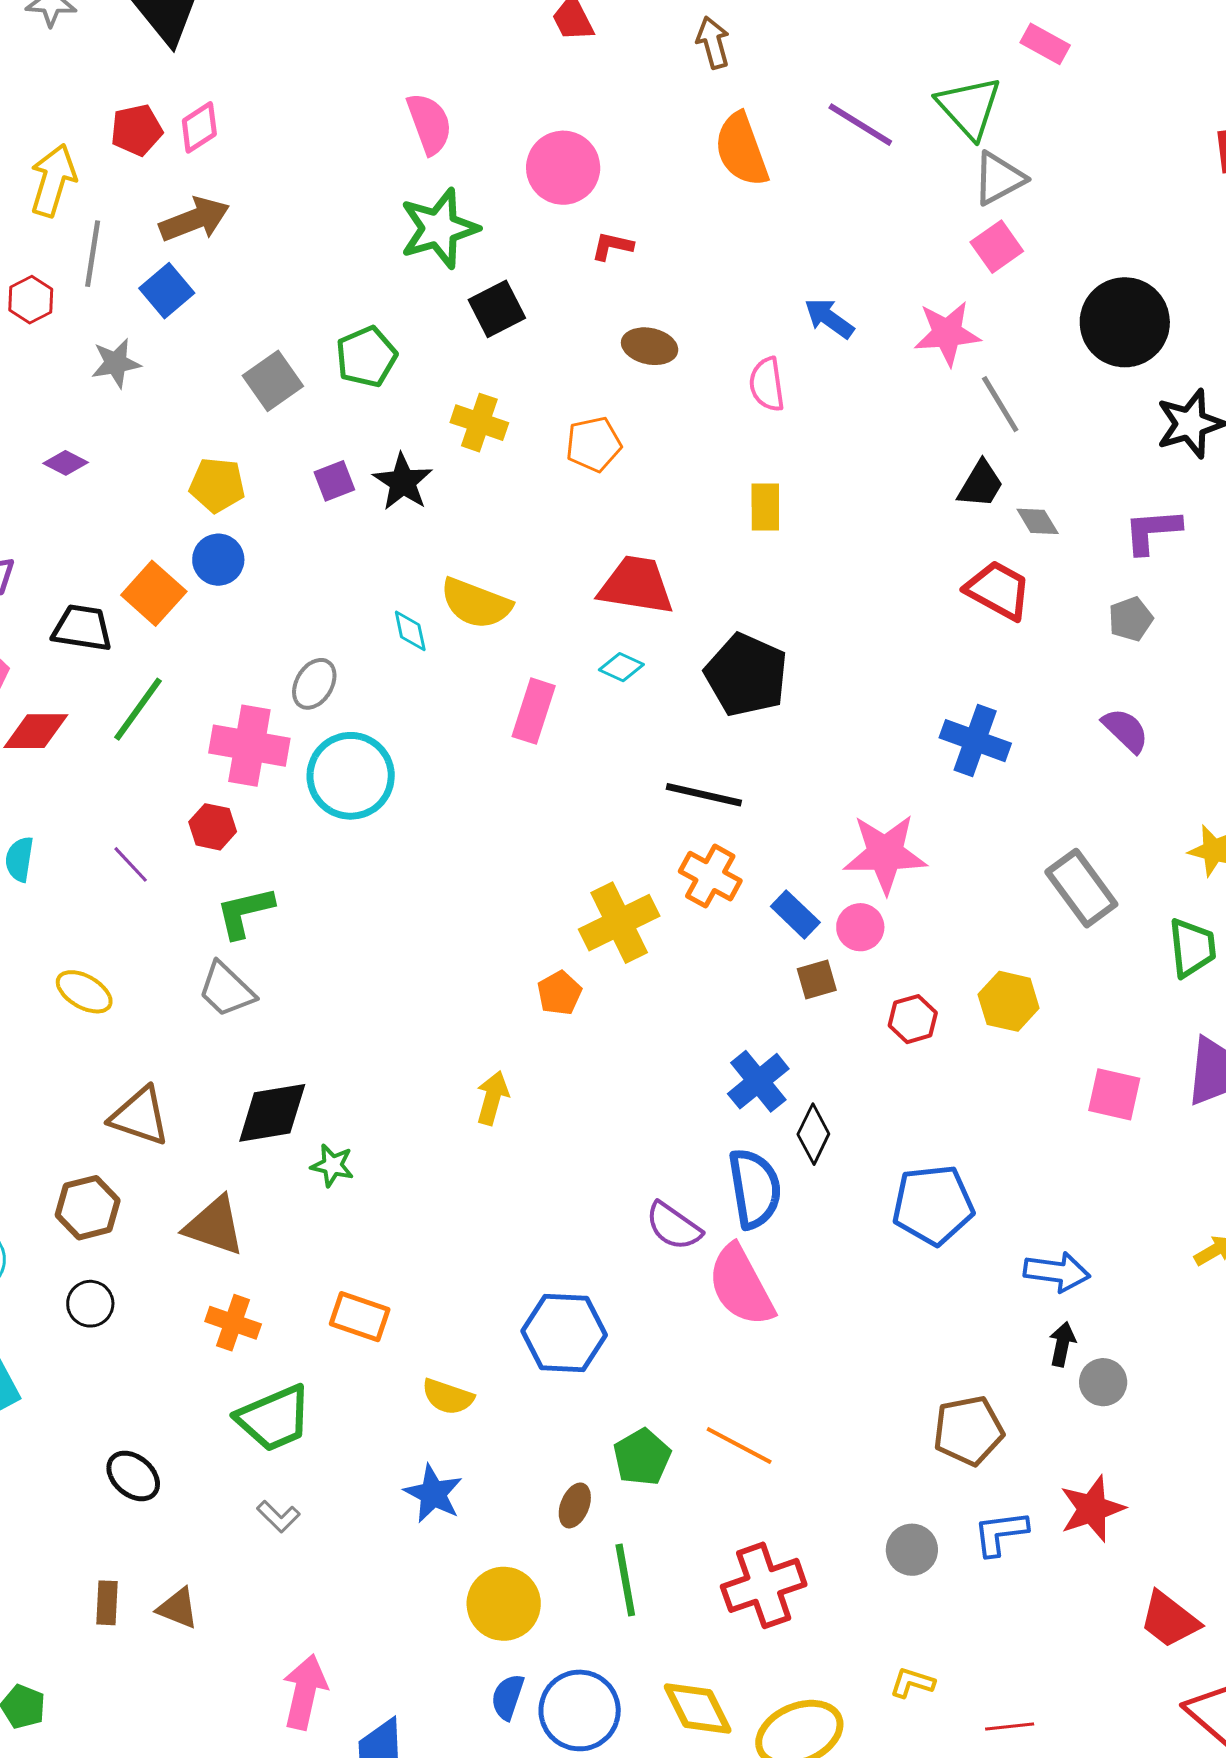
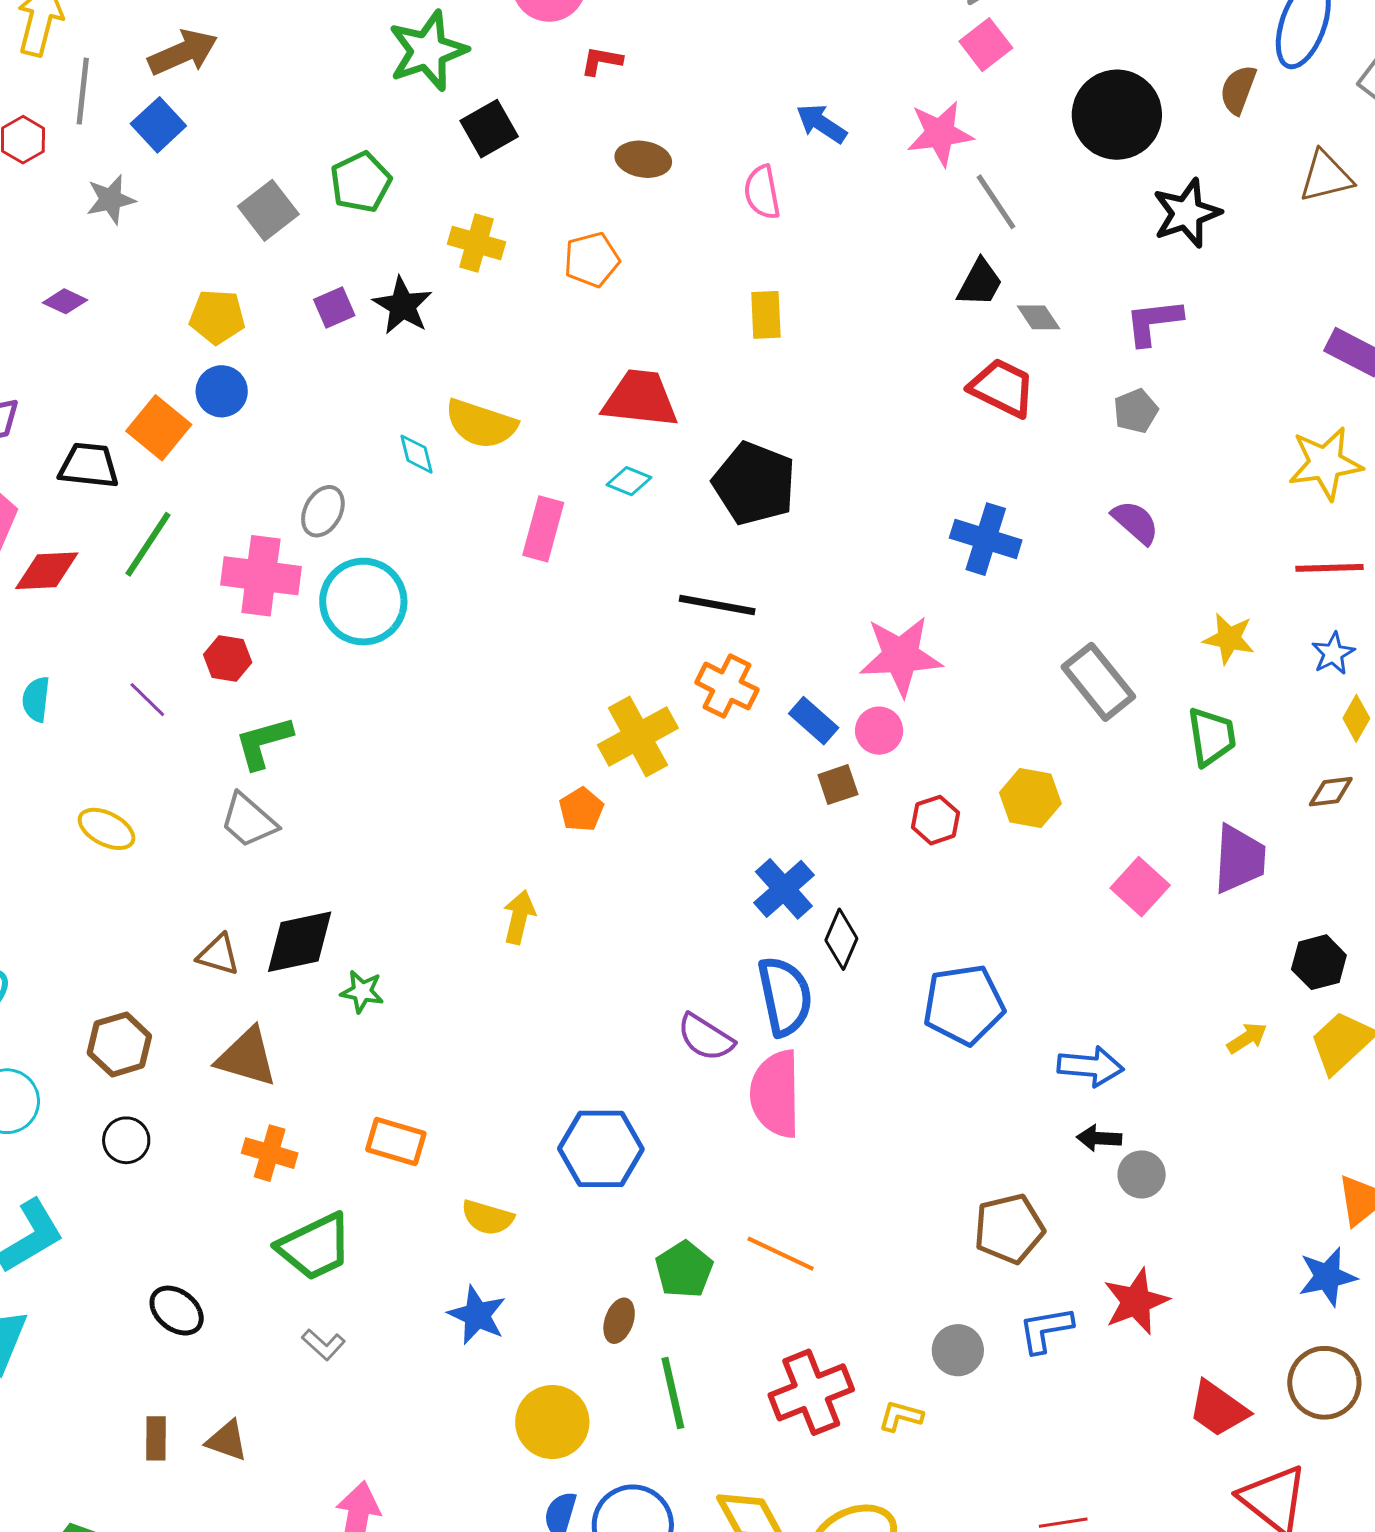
pink square: (1114, 1094) -> (1140, 887), turned 32
brown triangle: (140, 1116) -> (218, 955), moved, size x0.7
pink semicircle: (741, 1286) -> (776, 1094), turned 30
black arrow: (1062, 1344) -> (1099, 1138), turned -96
yellow L-shape: (912, 1683) -> (901, 1416), moved

